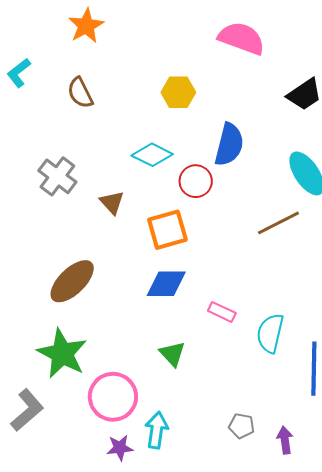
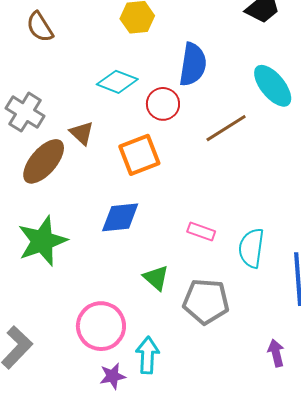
brown line: (278, 223) -> (226, 128), moved
brown ellipse: (72, 281) -> (44, 161), moved
blue diamond: (166, 284) -> (120, 217), moved
green star: (62, 353) -> (42, 241), moved, turned 30
gray pentagon: (242, 426) -> (206, 301), moved, size x1.8

